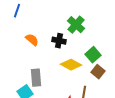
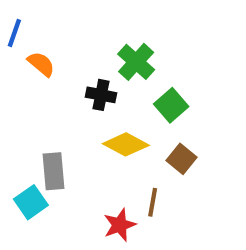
orange semicircle: (32, 40) -> (41, 64), moved
green square: (93, 55) -> (171, 105), moved

